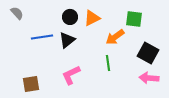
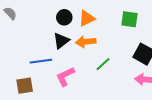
blue line: (42, 37) -> (41, 61), moved
orange arrow: (115, 37) -> (86, 42), moved, turned 30
green line: (108, 63) -> (103, 64), turned 56

